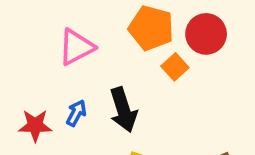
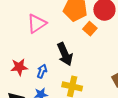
blue arrow: (76, 113) -> (42, 71), moved

